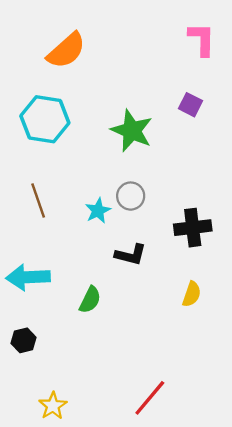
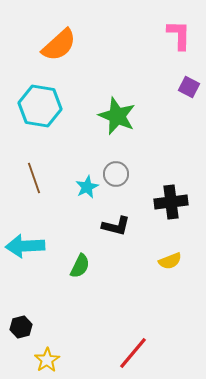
purple square: (190, 105) -> (189, 87), moved
yellow semicircle: (192, 294) -> (170, 261), turned 50
black hexagon: (24, 340) -> (21, 327), moved

